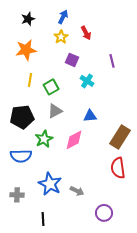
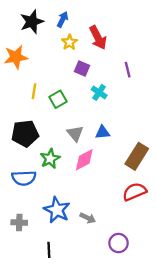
blue arrow: (63, 17) -> (63, 19), moved
black star: (28, 19) -> (32, 22), size x1.5
red arrow: (86, 33) -> (98, 38), size x1.5
orange star: (26, 50) -> (16, 57), moved
gray triangle: (55, 111) -> (75, 134), moved, turned -42
red semicircle: (118, 168) -> (134, 192), turned 75

